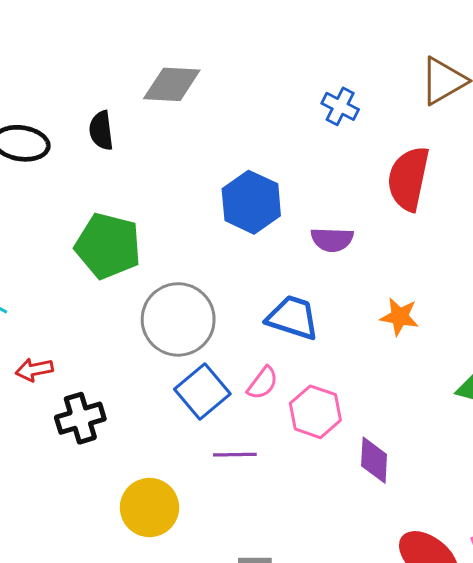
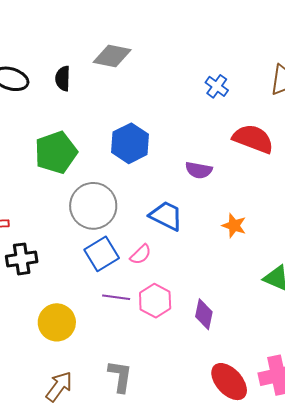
red semicircle: (408, 179) -> (253, 139), turned 90
blue hexagon: (251, 202) -> (130, 143), moved
green pentagon: (108, 246) -> (56, 152), turned 30
pink hexagon: (315, 412) -> (155, 301), moved

